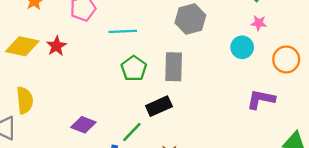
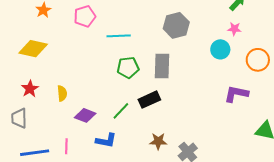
red star: (56, 46) -> (30, 89), moved
green pentagon: (134, 68) -> (128, 67), turned 30
yellow semicircle: (25, 100) -> (62, 93), moved, size x0.7
green line: (132, 132) -> (121, 111), moved

